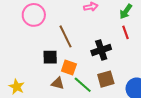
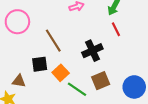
orange square: (69, 67) -> (61, 73), turned 35
brown triangle: (58, 83) -> (19, 81), moved

